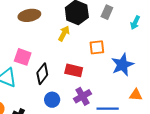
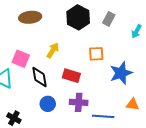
yellow arrow: (64, 33) -> (53, 50), moved
black diamond: (42, 74) -> (40, 77), turned -50
purple cross: (83, 96) -> (79, 102), turned 30

